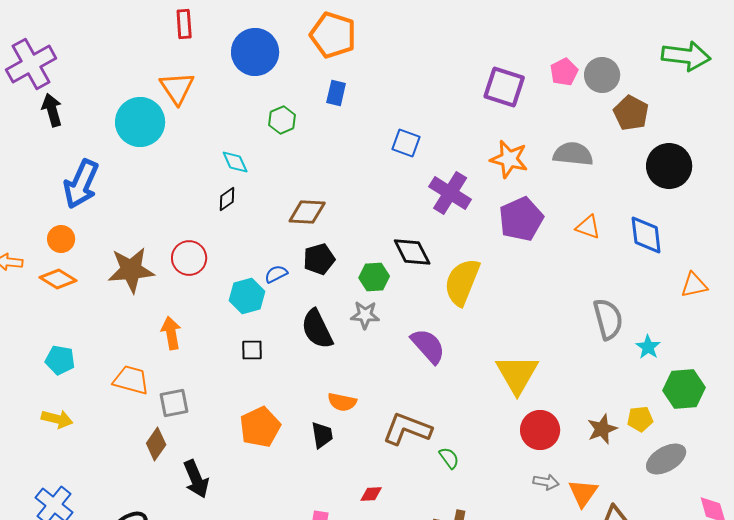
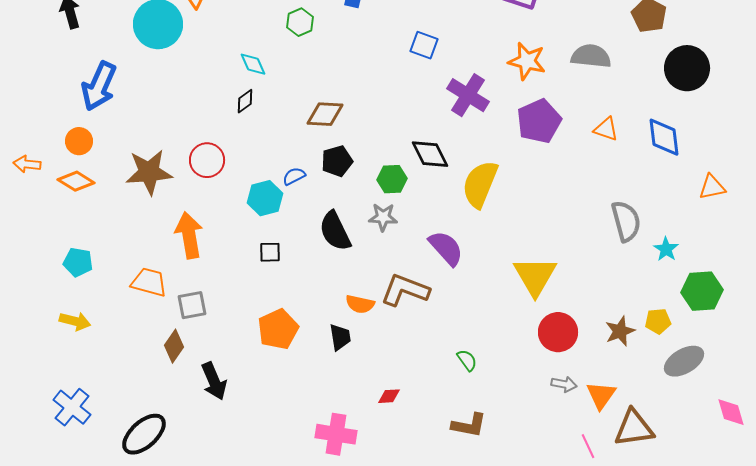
orange arrow: (171, 333) -> (189, 235), size x1.4
brown L-shape: (407, 429) -> (405, 290), moved

